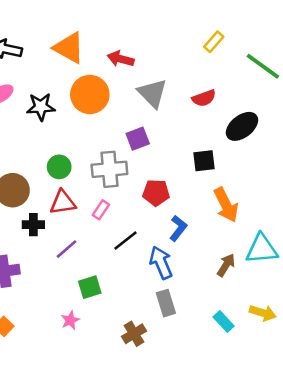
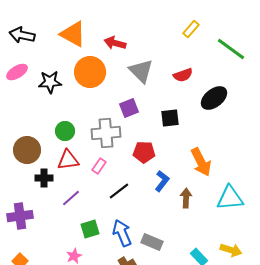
black square: (204, 161) -> (170, 118), moved
blue arrow: (161, 263) -> (122, 233), moved
brown arrow: (226, 265) -> (186, 198), moved, turned -30
gray rectangle: (166, 303) -> (152, 242), turned -50

